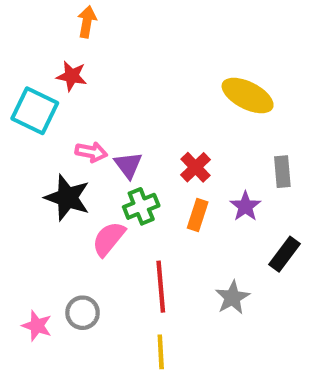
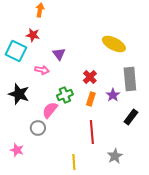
purple triangle: (128, 165) -> (59, 54), moved
gray rectangle: (282, 172) -> (130, 79), size x1.6
black star: (67, 198) -> (19, 94), moved
red line: (161, 287) -> (92, 132), moved
gray star: (232, 298) -> (115, 156), moved
gray circle: (83, 313) -> (38, 128), moved

